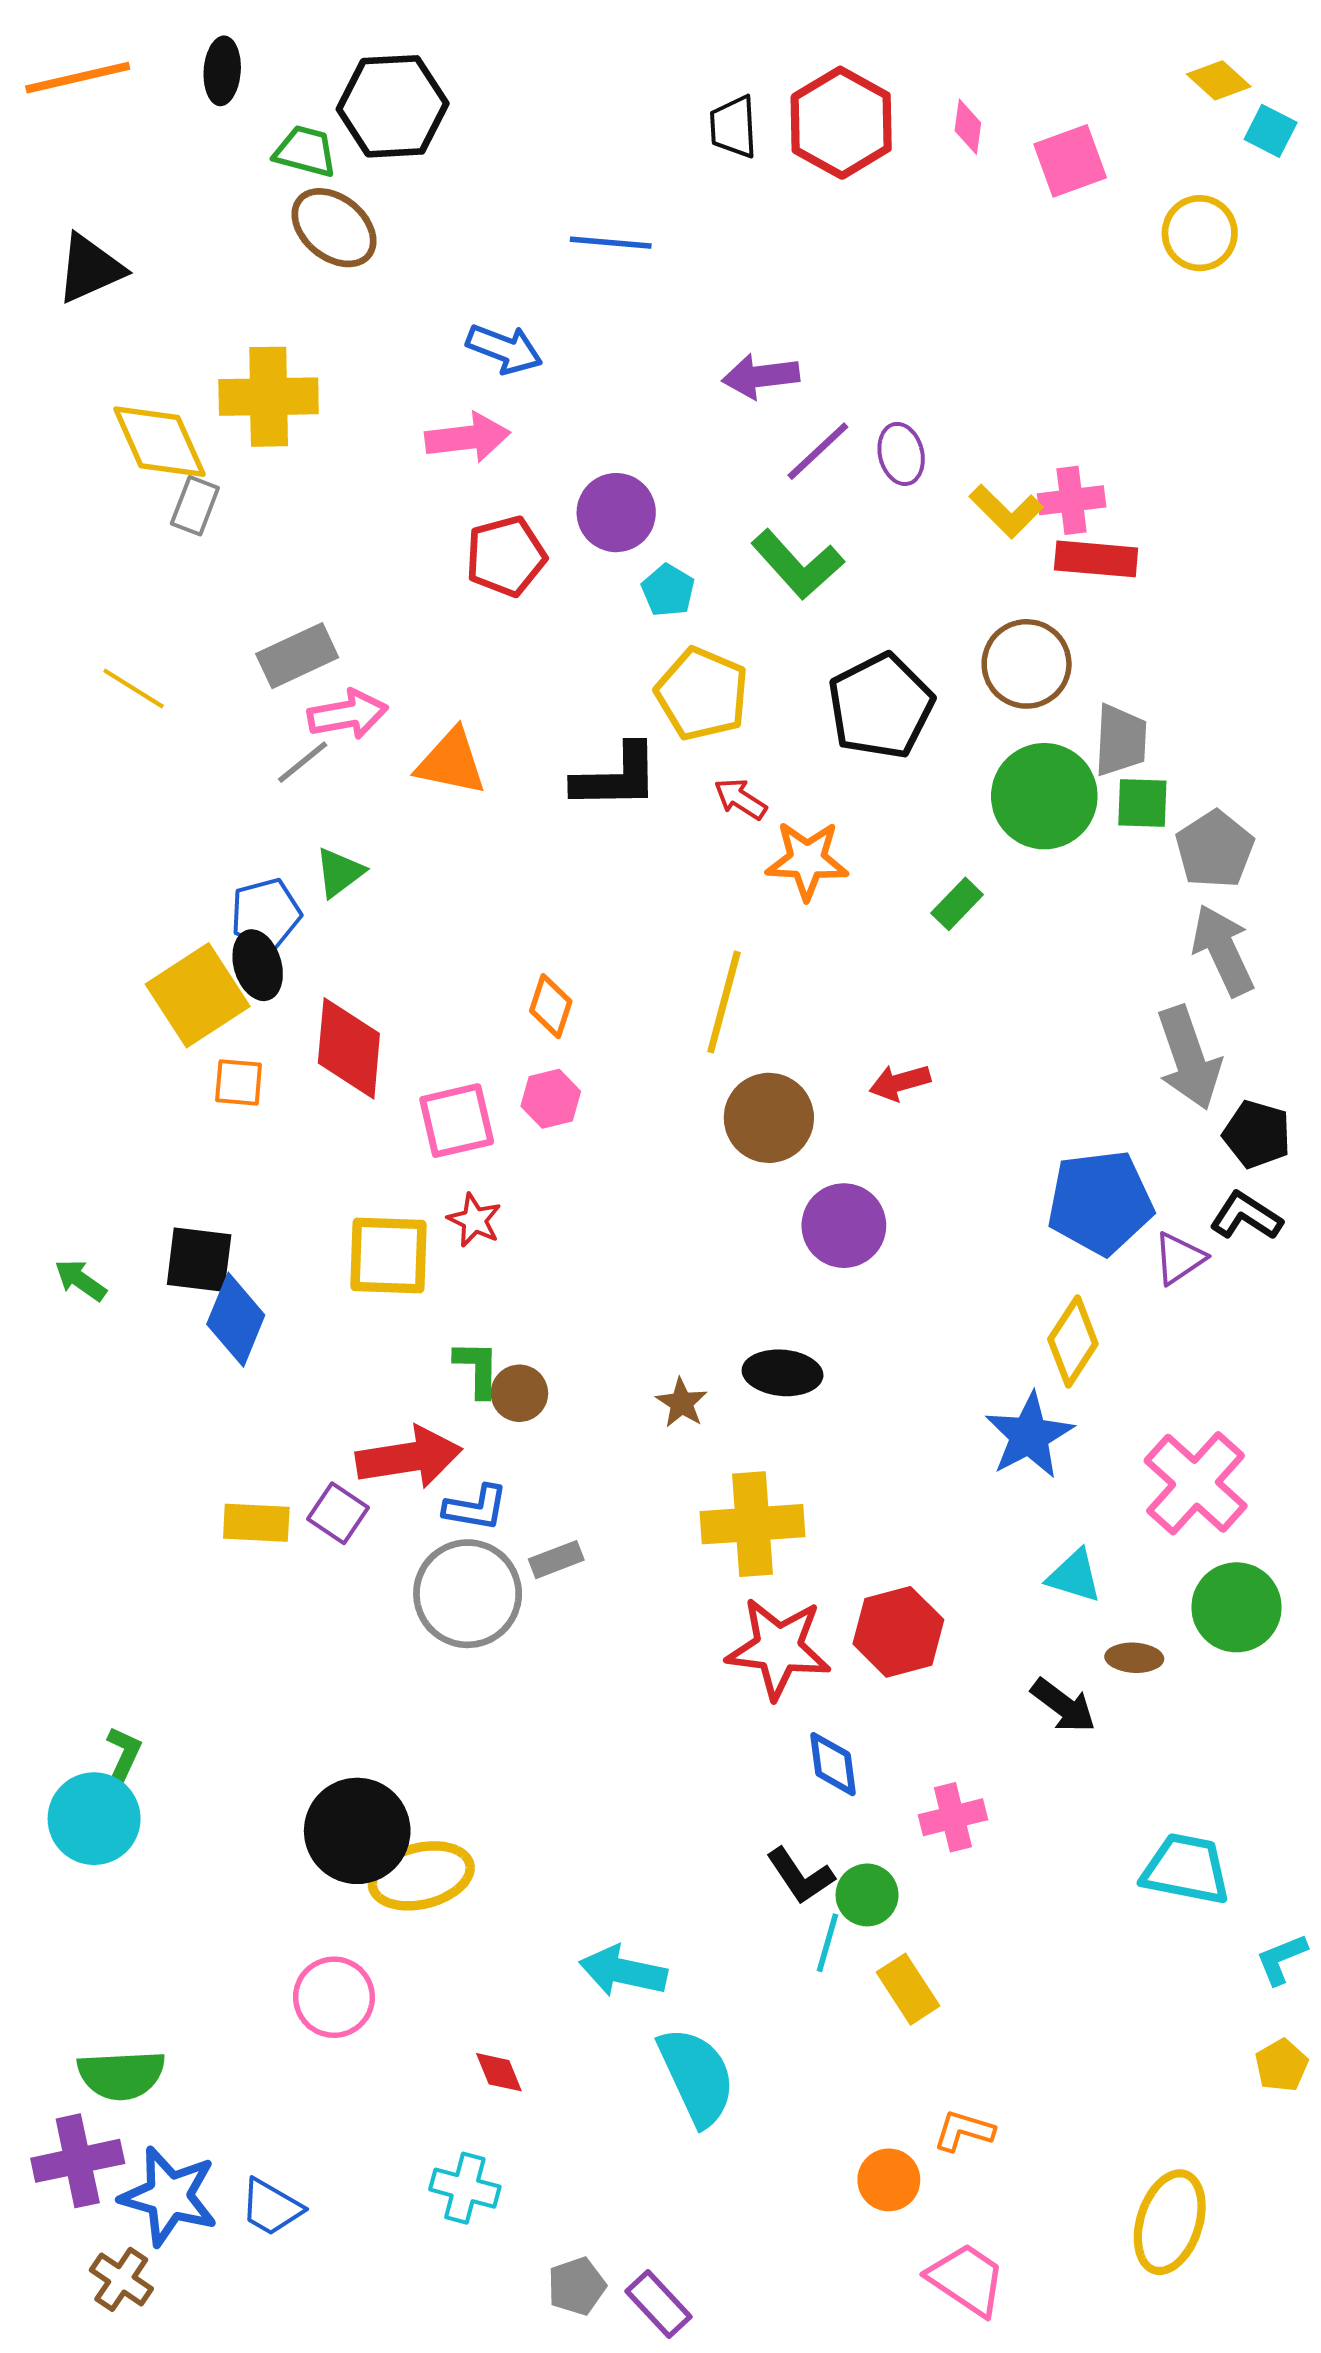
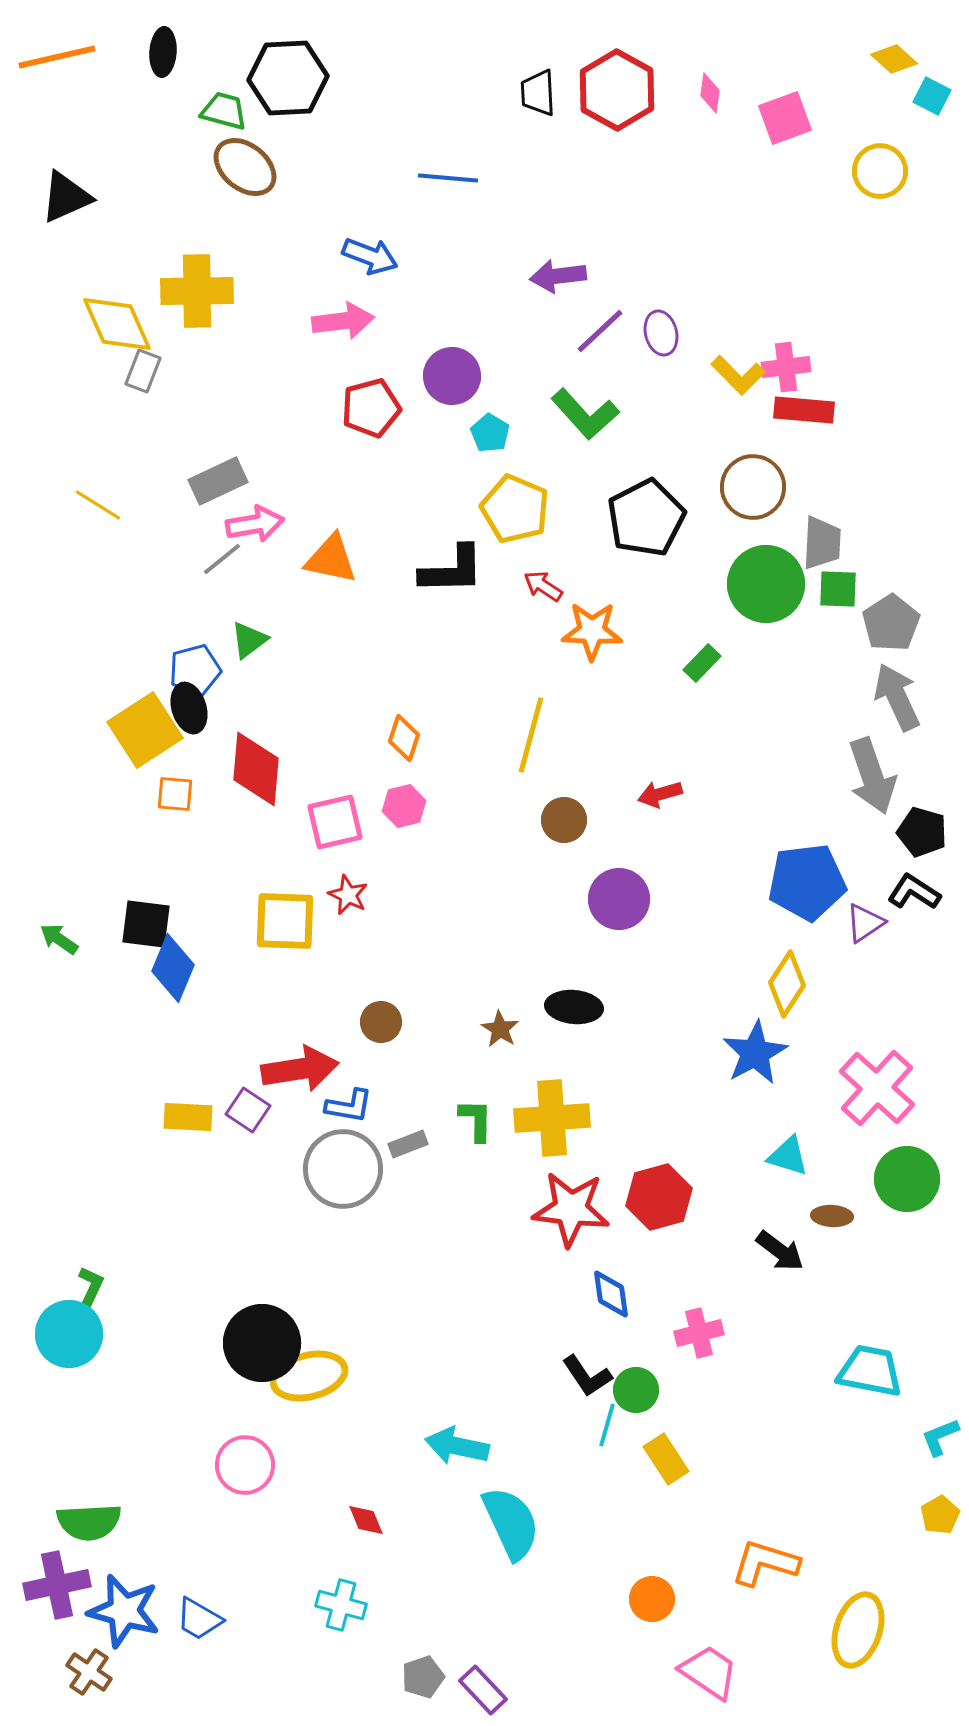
brown circle: (769, 1118) -> (564, 820), size x0.7
green L-shape: (477, 1369) -> (476, 1120), moved
orange L-shape: (964, 2131) -> (765, 1563), moved, size x1.5

